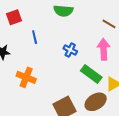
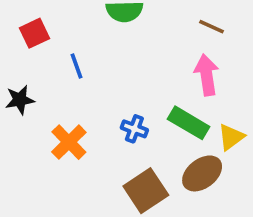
blue cross: (70, 50) -> (134, 129), moved
orange cross: (26, 77) -> (69, 142), turned 30

